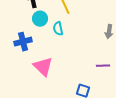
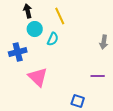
cyan semicircle: (58, 29) -> (53, 39), turned -144

